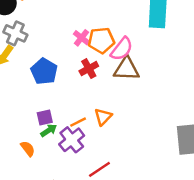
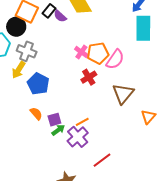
brown triangle: (127, 69) -> (123, 94), moved, turned -50
blue pentagon: (44, 71) -> (38, 84), moved
orange triangle: (103, 117) -> (148, 117), moved
orange semicircle: (28, 149) -> (36, 114), moved

